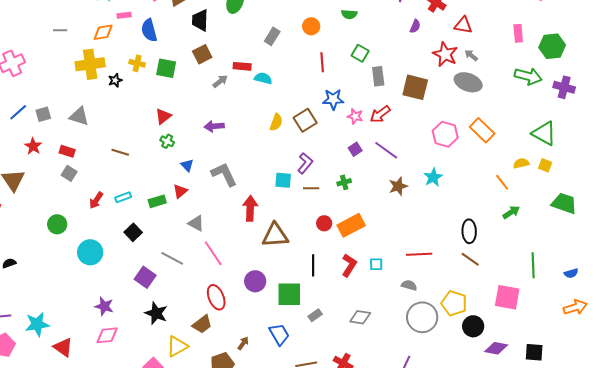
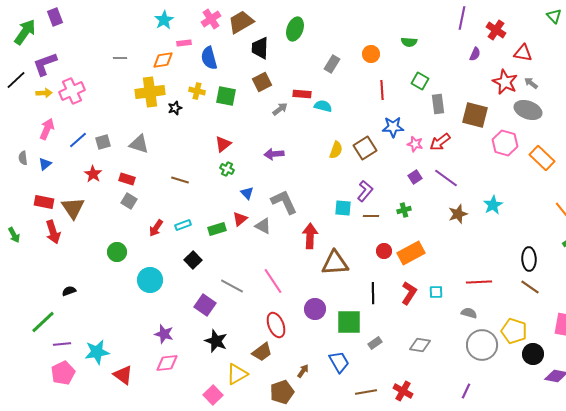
pink hexagon: (445, 134) -> (505, 143), moved
gray triangle: (196, 223) -> (263, 226), moved

